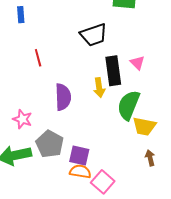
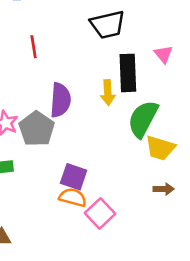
pink triangle: (137, 63) -> (163, 54), moved
gray pentagon: (50, 144) -> (37, 129), moved
brown arrow: (150, 158) -> (164, 189), turned 98

